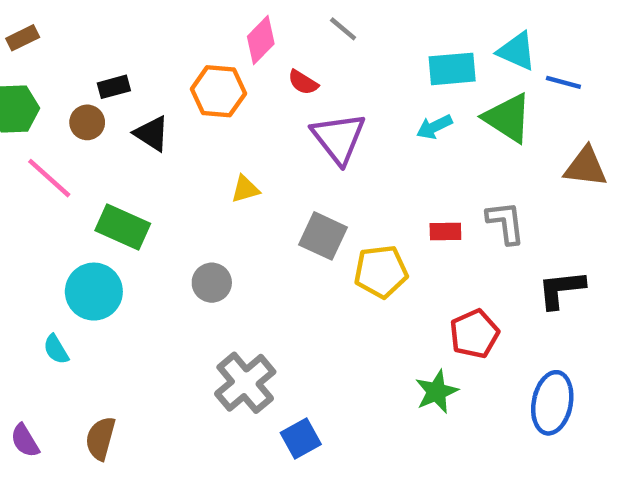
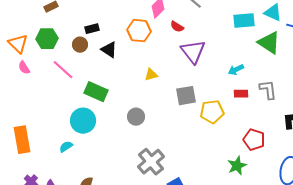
cyan arrow: (434, 127) -> (236, 70), moved
gray square: (323, 236) -> (186, 96), turned -35
red pentagon: (474, 334) -> (254, 140), turned -30
cyan semicircle: (56, 349) -> (66, 147), turned 88

